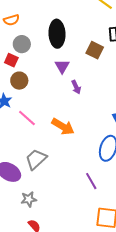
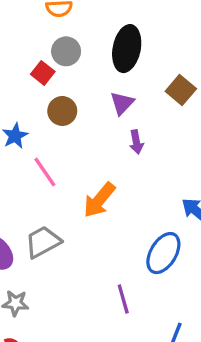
brown circle: (19, 81) -> (62, 111), moved
orange arrow: (63, 127) -> (99, 200), turned 85

